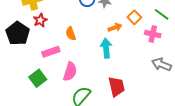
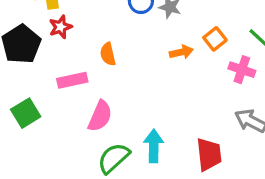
cyan arrow: (106, 48) -> (154, 146), moved
green square: (38, 78) -> (26, 113), moved
red trapezoid: (116, 87) -> (209, 154), moved

